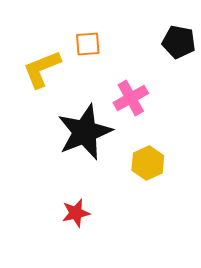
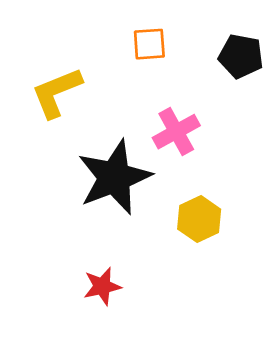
orange square: (88, 44) -> (149, 44), moved

